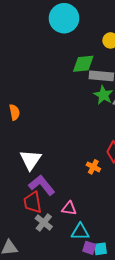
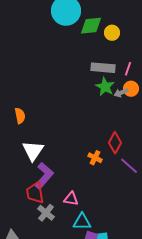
green diamond: (83, 64) -> (91, 26), moved
orange semicircle: (14, 112) -> (20, 116), moved
purple L-shape: (42, 185) -> (44, 176), turned 80

